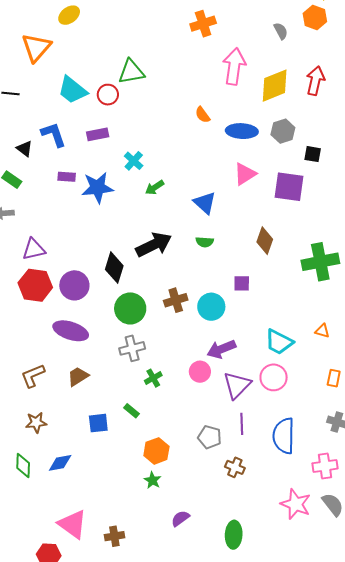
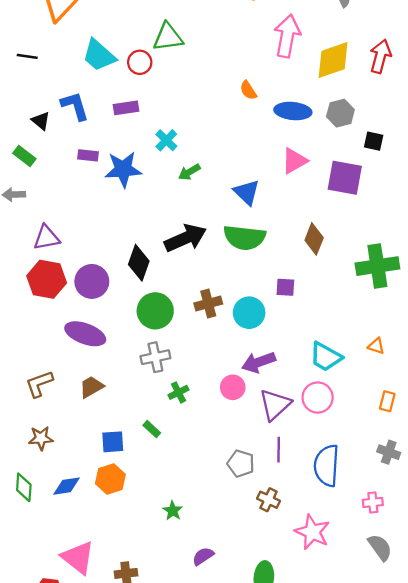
green semicircle: (205, 242) -> (245, 238), size x2.0
orange hexagon: (156, 451) -> (110, 479), moved
pink cross: (325, 466) -> (373, 502), size x0.7
pink star: (296, 504) -> (312, 532), moved

